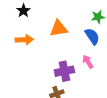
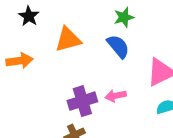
black star: (23, 11) -> (29, 16), moved
pink arrow: (88, 62) -> (116, 96), moved, turned -64

